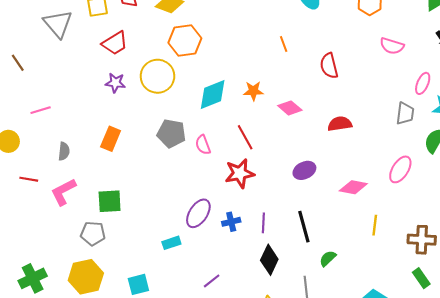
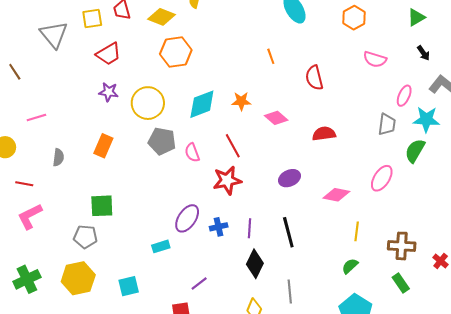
yellow circle: (157, 76) -> (148, 103), moved
pink L-shape: (63, 192) -> (30, 216), moved
green semicircle: (328, 258) -> (350, 266), moved

